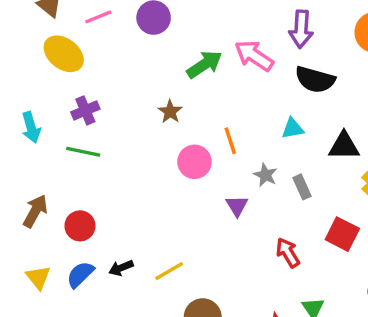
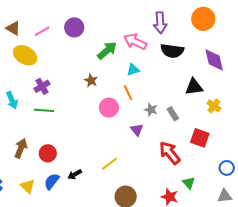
cyan triangle: (293, 128) -> (133, 70), moved
red arrow: (288, 253) -> (170, 153), size x1.4
yellow line: (169, 271) -> (110, 164), moved

